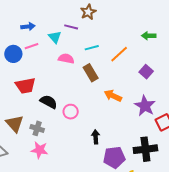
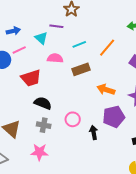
brown rectangle: (91, 73) -> (81, 69), turned -72
red trapezoid: (25, 86) -> (31, 78), moved
pink circle: (71, 112) -> (73, 119), moved
gray cross: (37, 128) -> (44, 125), moved
purple pentagon: (114, 157) -> (114, 117), moved

